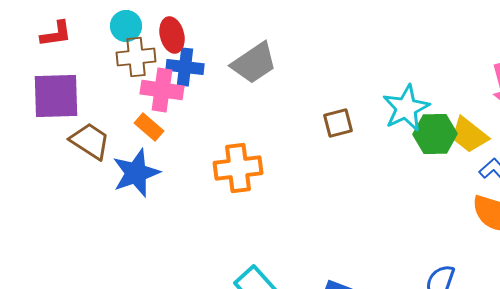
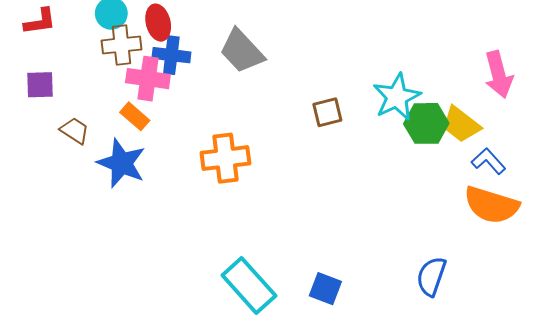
gray trapezoid: (254, 63) -> (242, 51), turned 81
purple square: (56, 96) -> (40, 85), size x0.6
brown trapezoid: (90, 141) -> (75, 131), size x0.7
blue star: (136, 173) -> (121, 163), turned -30

